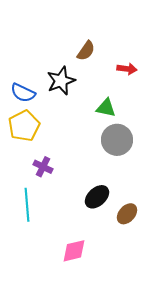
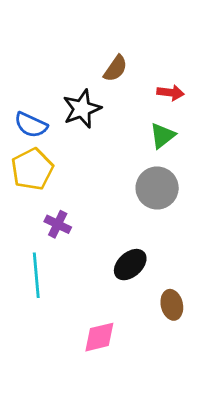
green triangle: (106, 108) -> (162, 136), moved, turned -50
brown ellipse: (127, 214) -> (172, 305), moved, turned -55

